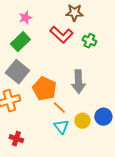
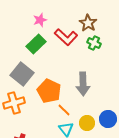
brown star: (74, 13) -> (88, 23), moved, turned 30
pink star: (25, 18) -> (40, 20), moved
green rectangle: (20, 42) -> (36, 44), moved

